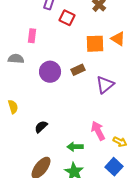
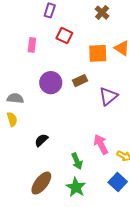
red square: (67, 18) -> (64, 36), moved
gray semicircle: (16, 59) -> (15, 98), moved
green arrow: (75, 147) -> (77, 161), turned -112

